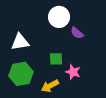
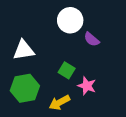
green square: (56, 59) -> (67, 70), turned 32

